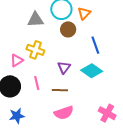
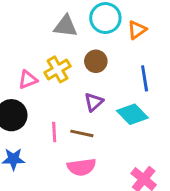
brown circle: (68, 29) -> (96, 61), moved
yellow cross: (35, 50) -> (57, 69), turned 30
pink line: (37, 83) -> (54, 132), moved

